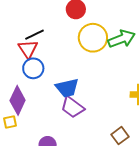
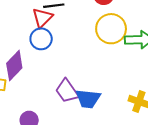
blue trapezoid: (67, 88) -> (88, 99), moved

